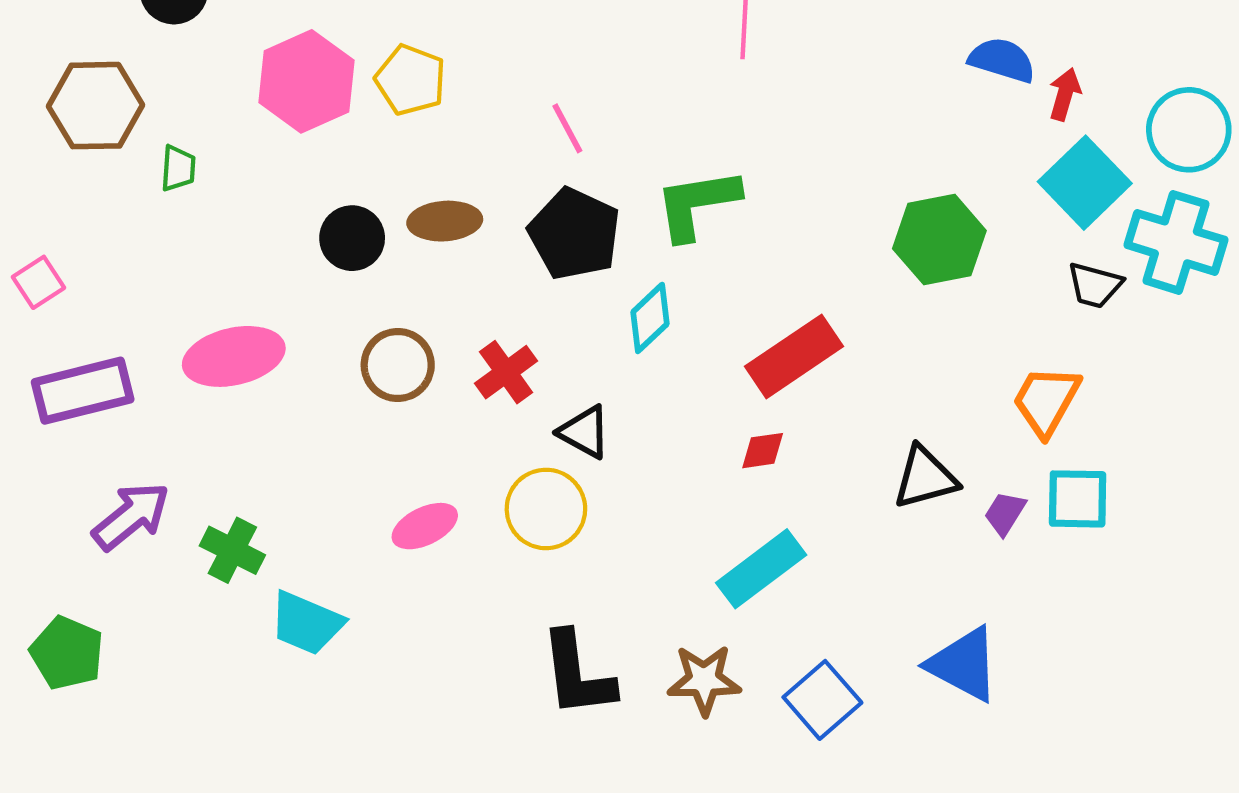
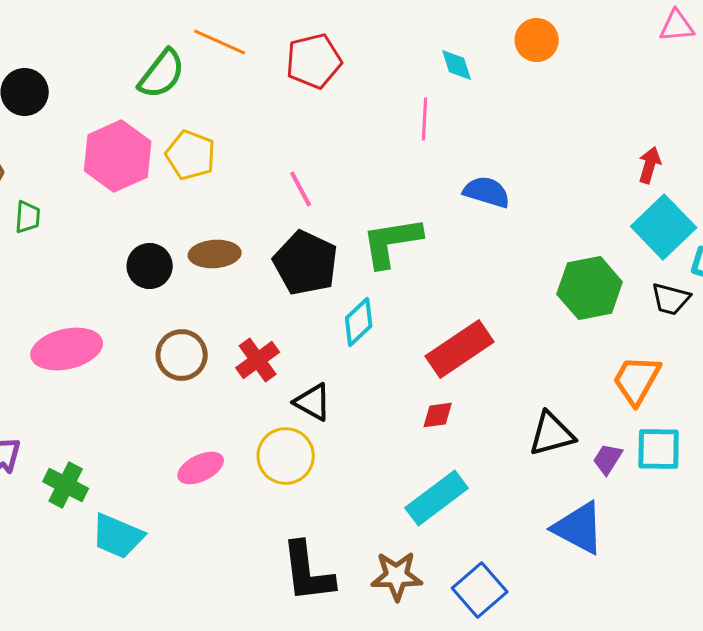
blue semicircle: (1002, 60) -> (487, 192), moved
green hexagon: (939, 240) -> (590, 288), moved
blue triangle: (964, 664) -> (579, 528), moved

